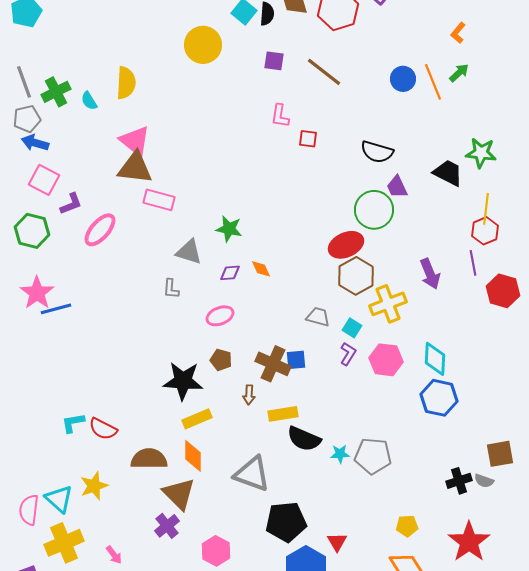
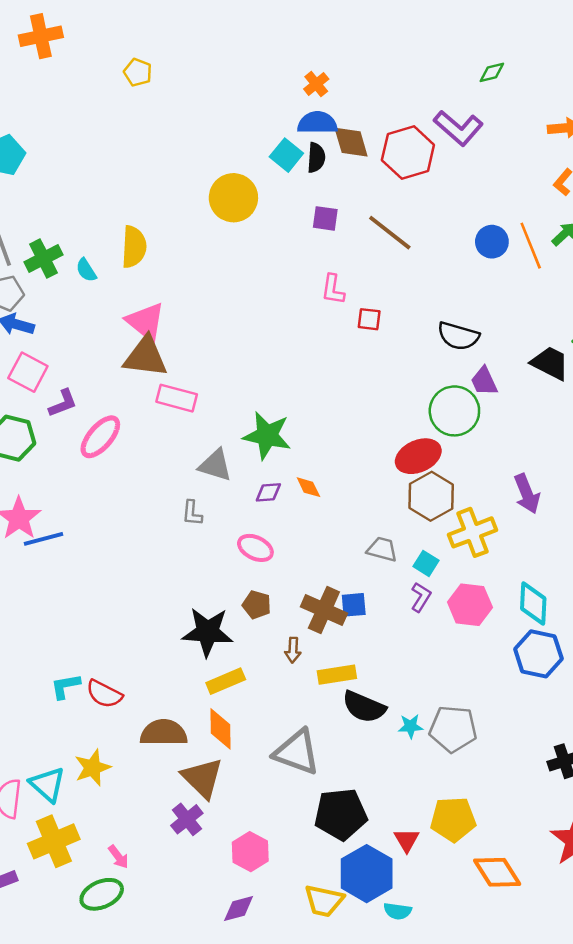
green star: (229, 229) -> (267, 436), size x1.4
pink ellipse: (220, 316) -> (255, 548), turned 48
yellow pentagon: (407, 526) -> (453, 819), moved, size x1.6

